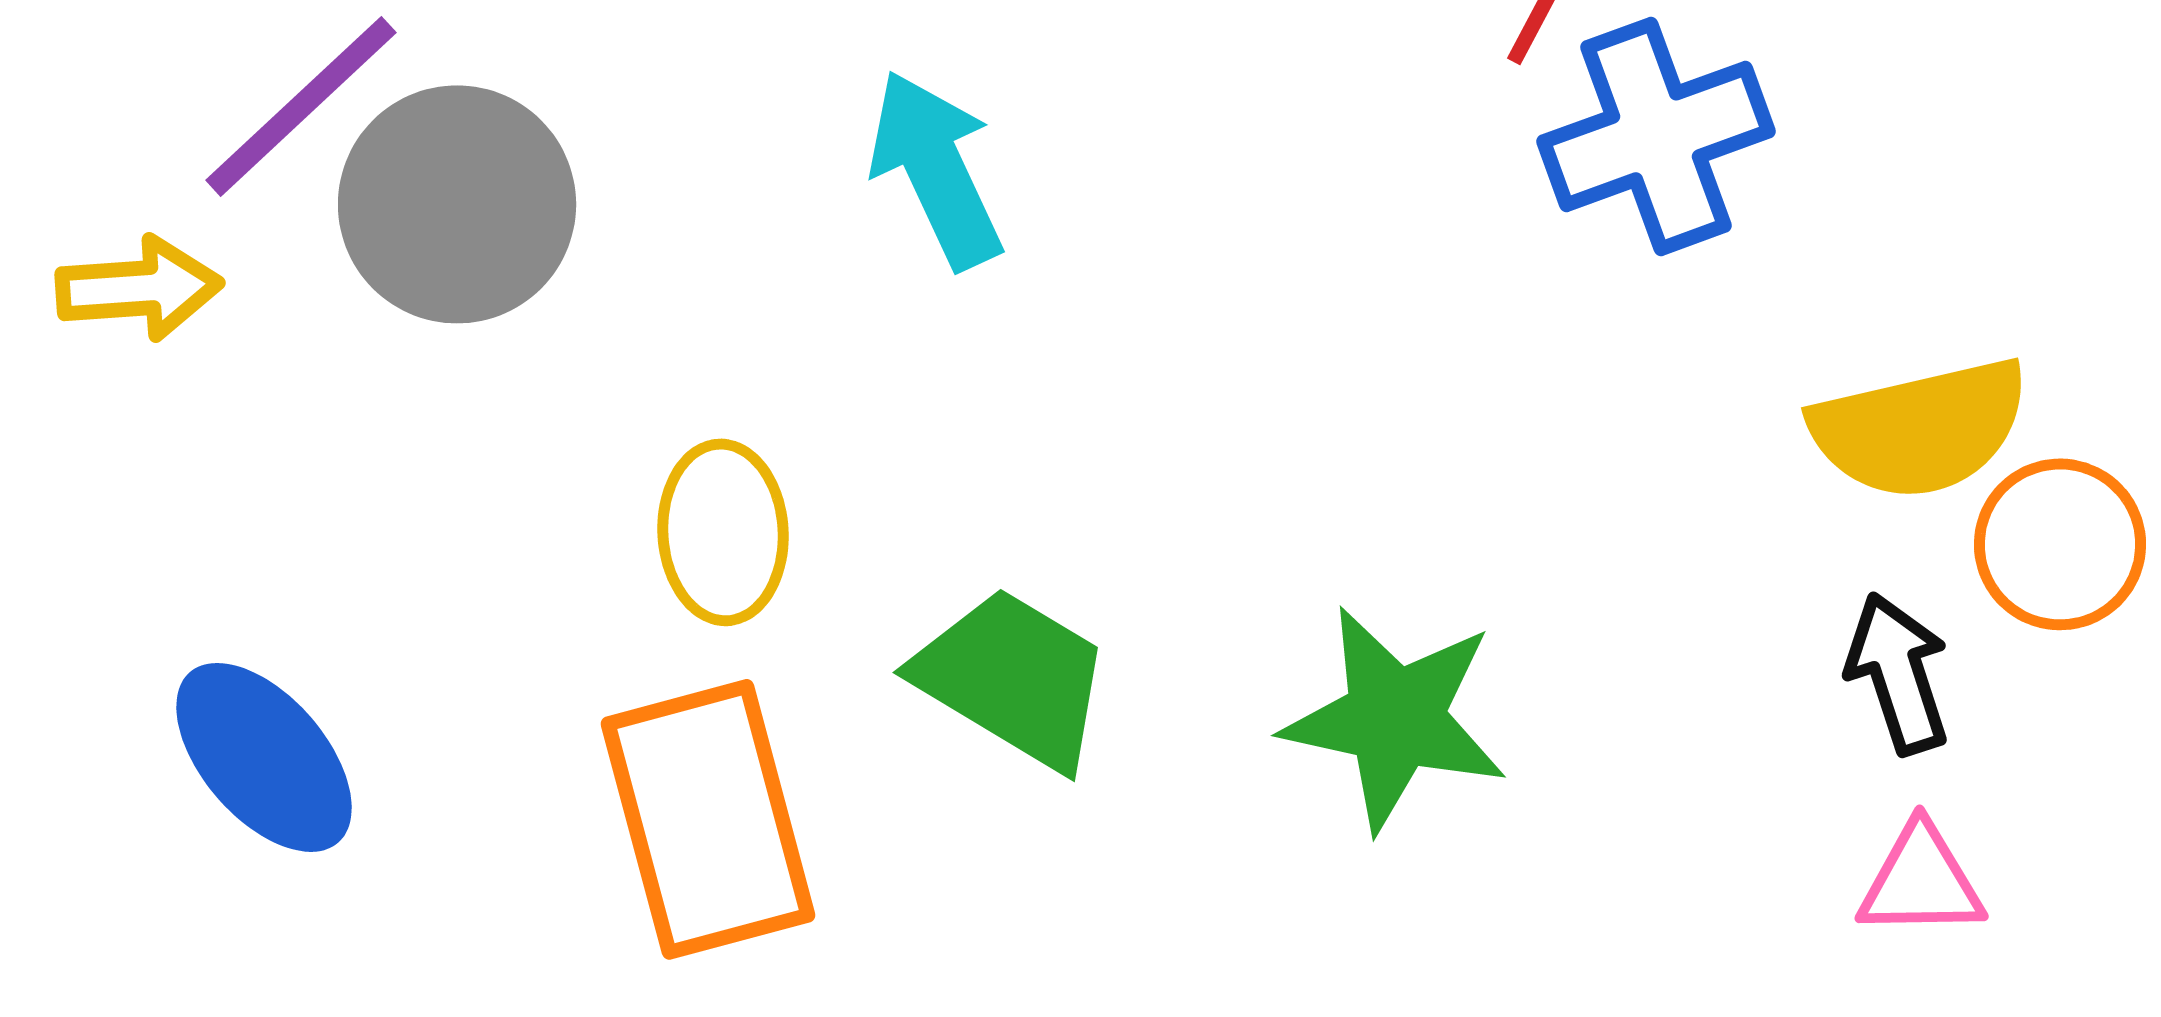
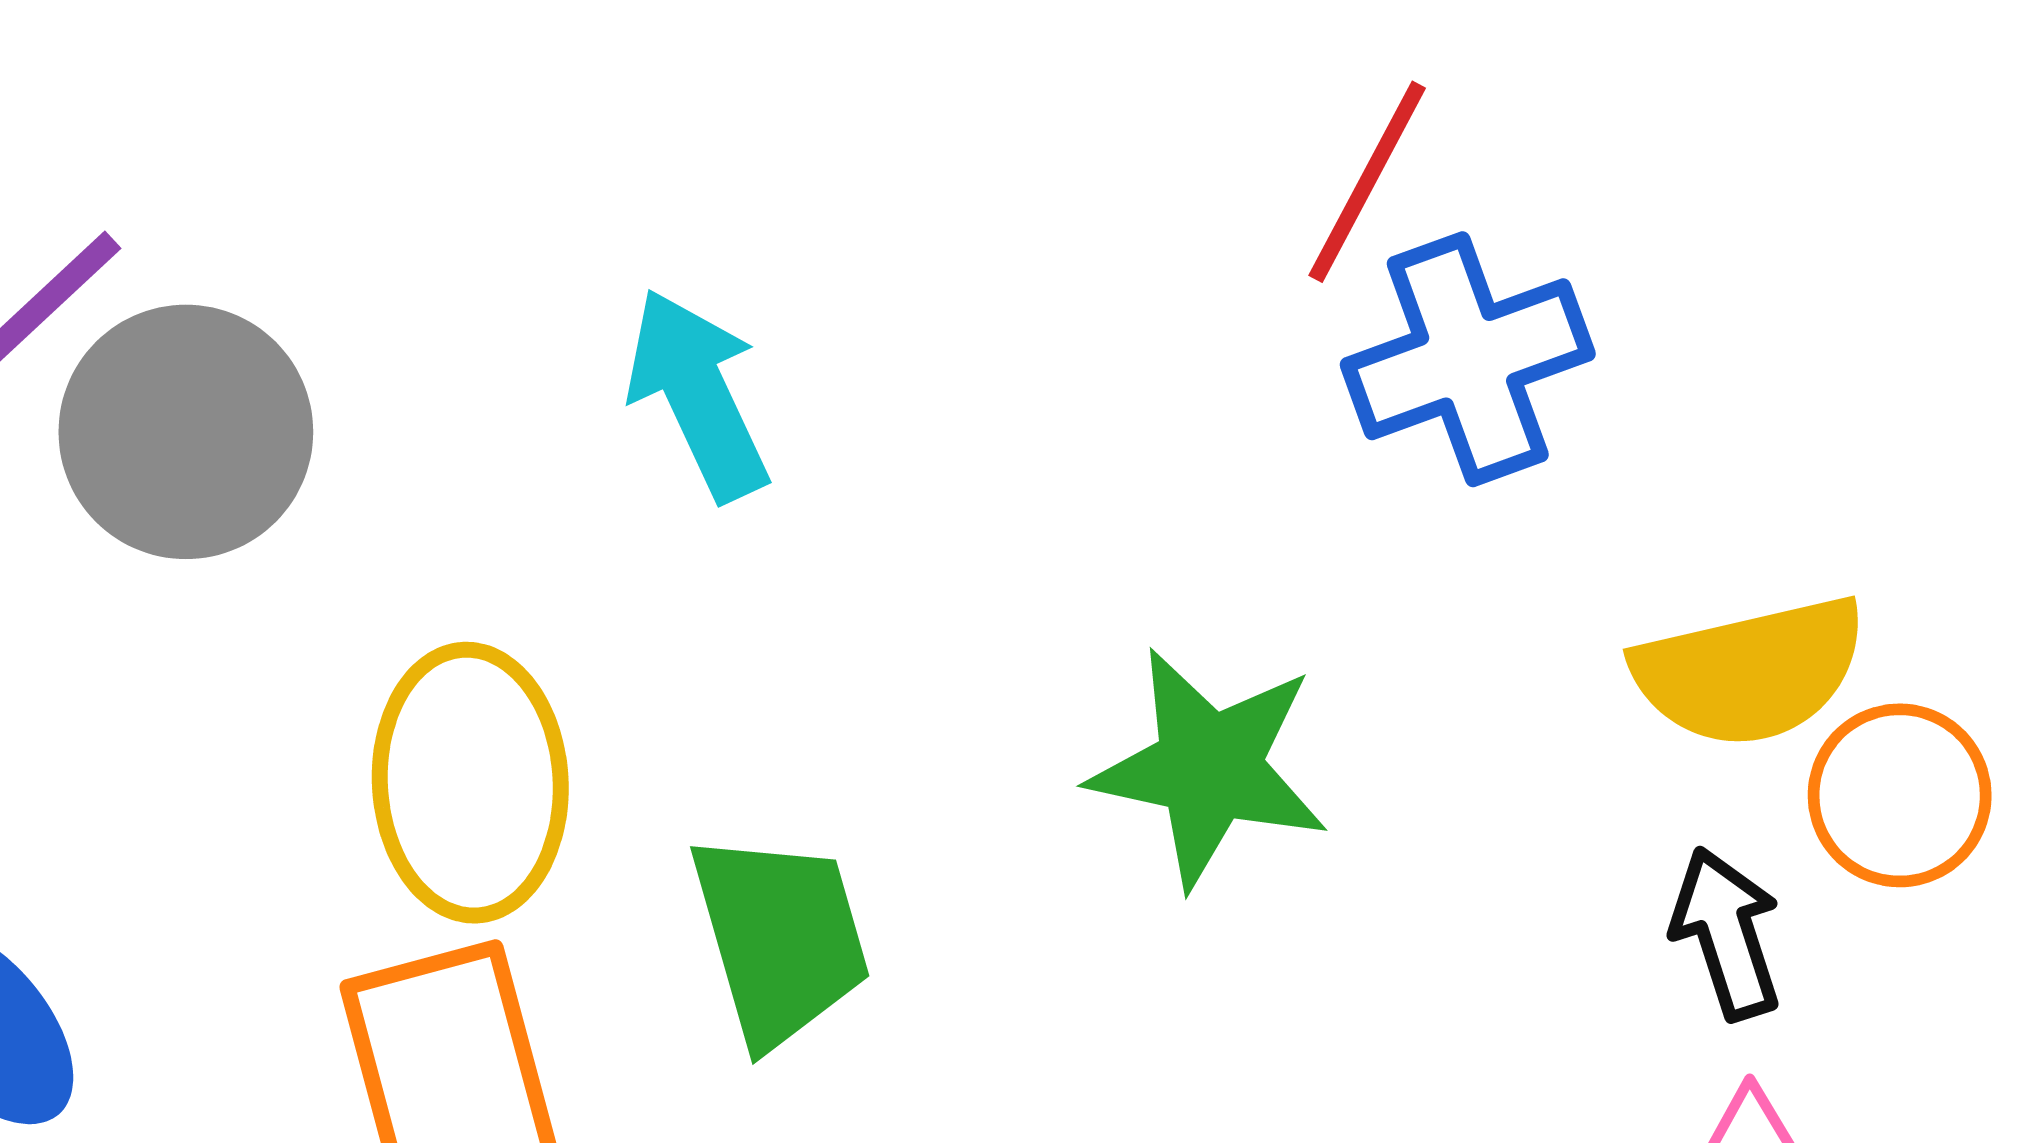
yellow ellipse: (723, 532) -> (470, 783), size x1.4
green trapezoid: (1013, 678) -> (780, 939), turned 43
green star: (1395, 718) -> (1209, 768), moved

